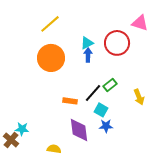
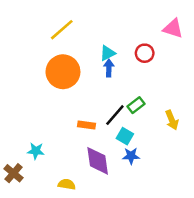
red circle: (117, 43) -> (145, 53), size x0.6
cyan star: (22, 129) -> (36, 151), moved

